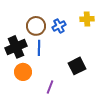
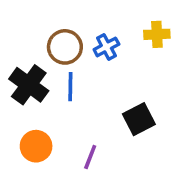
black cross: (16, 47) -> (29, 85), turned -30
orange circle: (23, 72) -> (36, 146), moved

